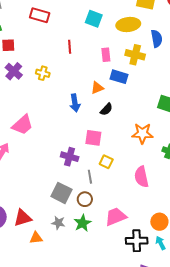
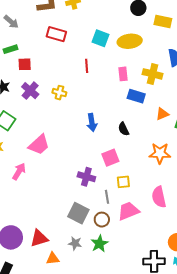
cyan square: (94, 19) -> (101, 38), moved
yellow ellipse: (128, 25) -> (130, 41), moved
orange triangle: (97, 88) -> (162, 114), moved
black semicircle: (106, 109) -> (124, 129), turned 112
pink square: (93, 138) -> (110, 158), turned -30
yellow square: (106, 162) -> (123, 182), turned -32
pink trapezoid: (116, 217) -> (128, 211), moved

